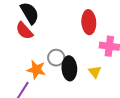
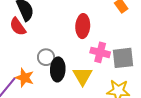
orange star: (36, 70) -> (25, 78), moved
yellow triangle: (95, 72) -> (83, 76), size x1.5

